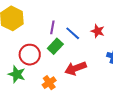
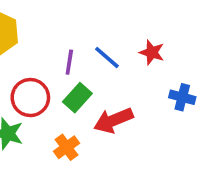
purple line: (52, 27) -> (69, 62), moved
green rectangle: (55, 46) -> (77, 98), moved

